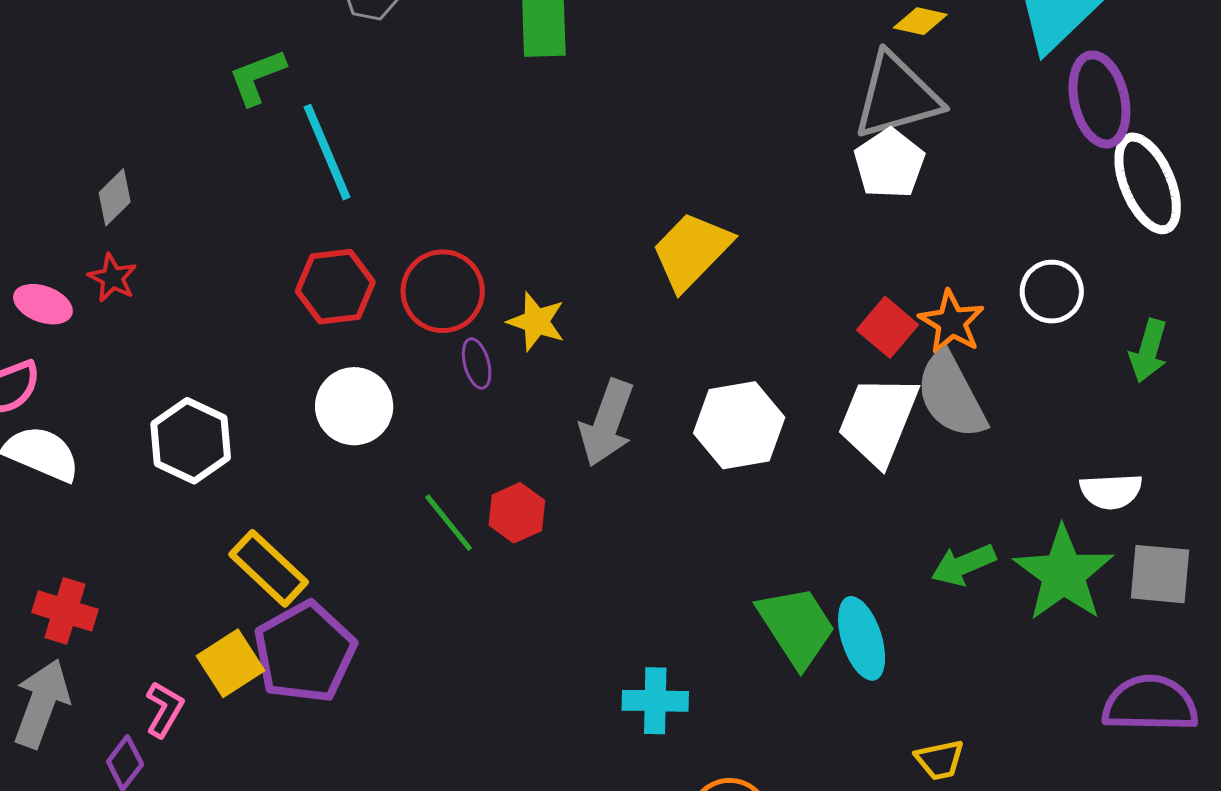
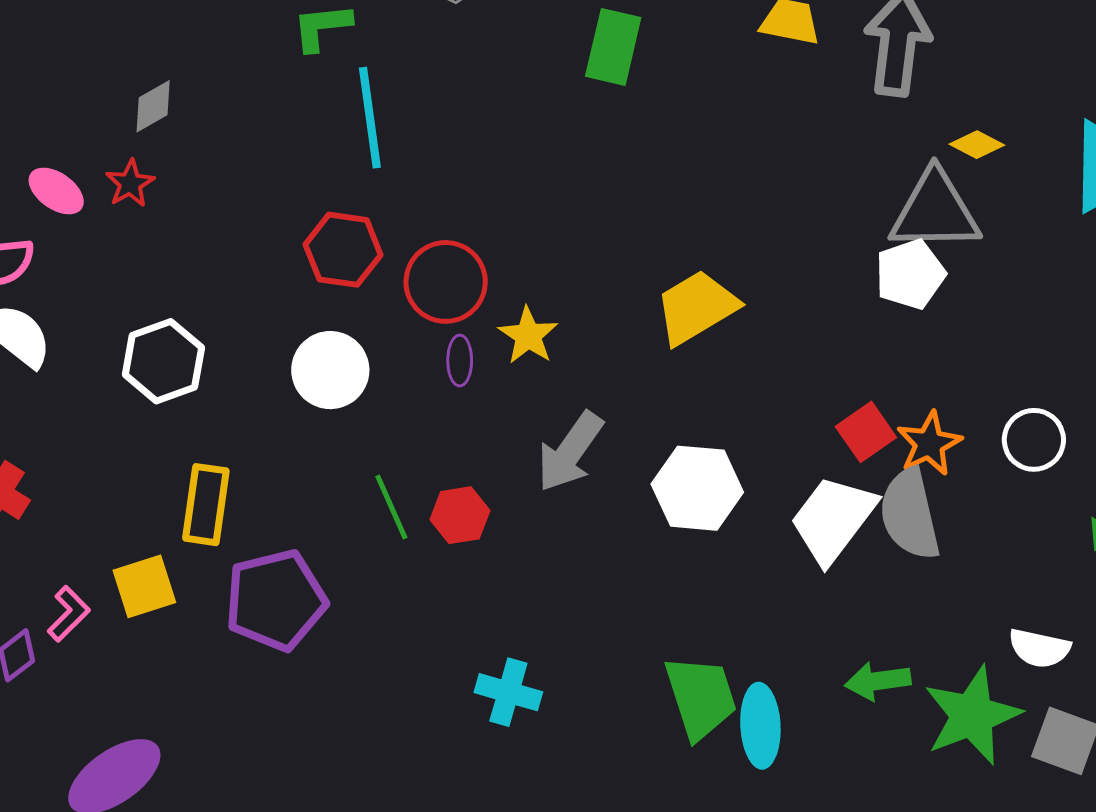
yellow rectangle: (269, 568) -> (206, 505), turned 40
purple pentagon: (305, 652) -> (276, 600), moved
cyan cross: (655, 701) -> (508, 692), moved

